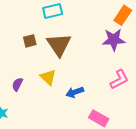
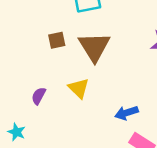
blue arrow: (75, 92) -> (126, 113), moved

